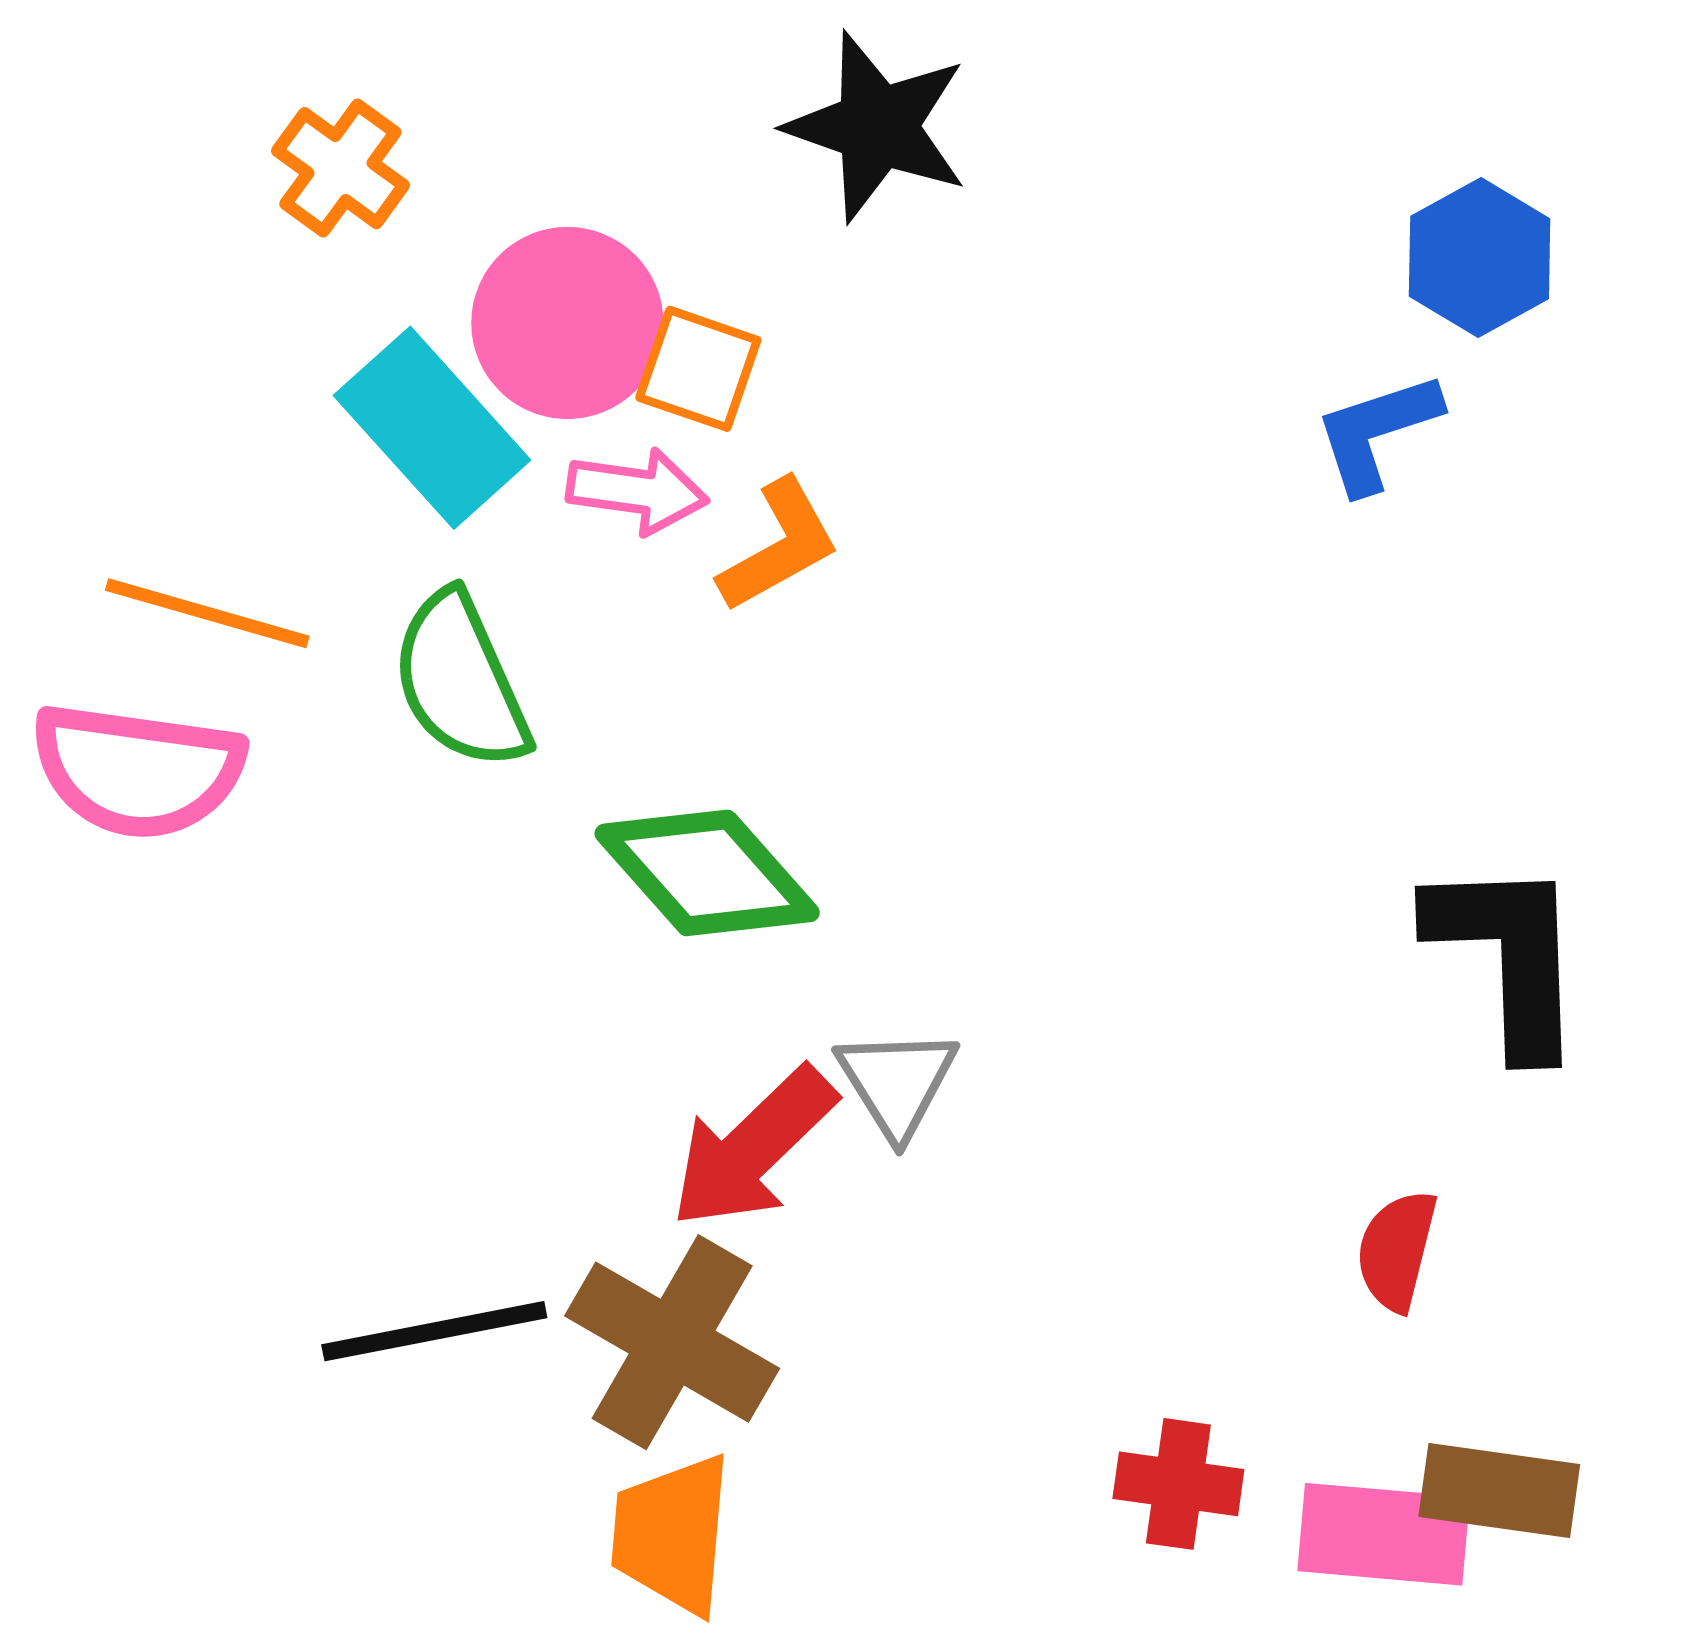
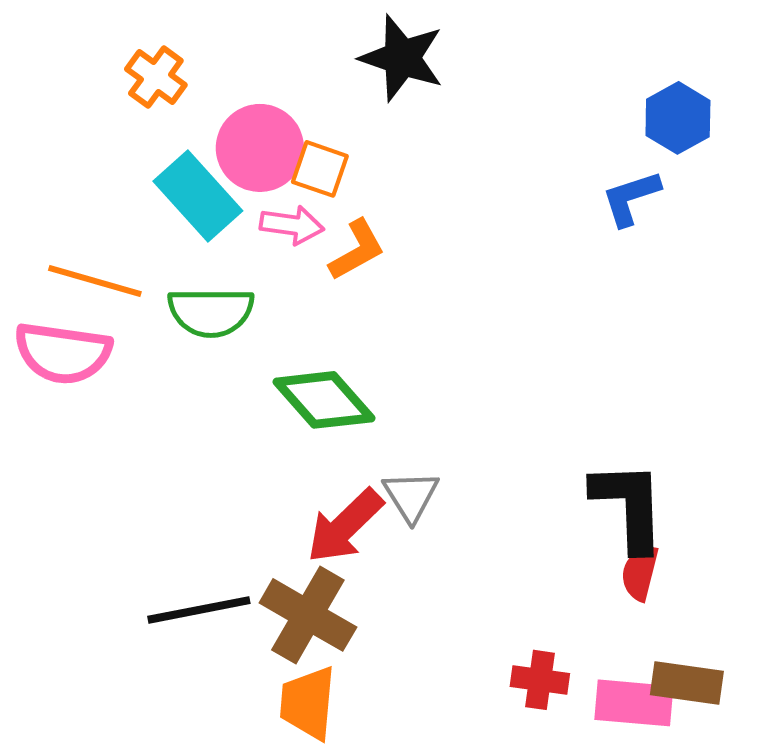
green semicircle: (460, 681) -> (211, 312), turned -66
black L-shape: (1508, 956) -> (629, 506), moved

